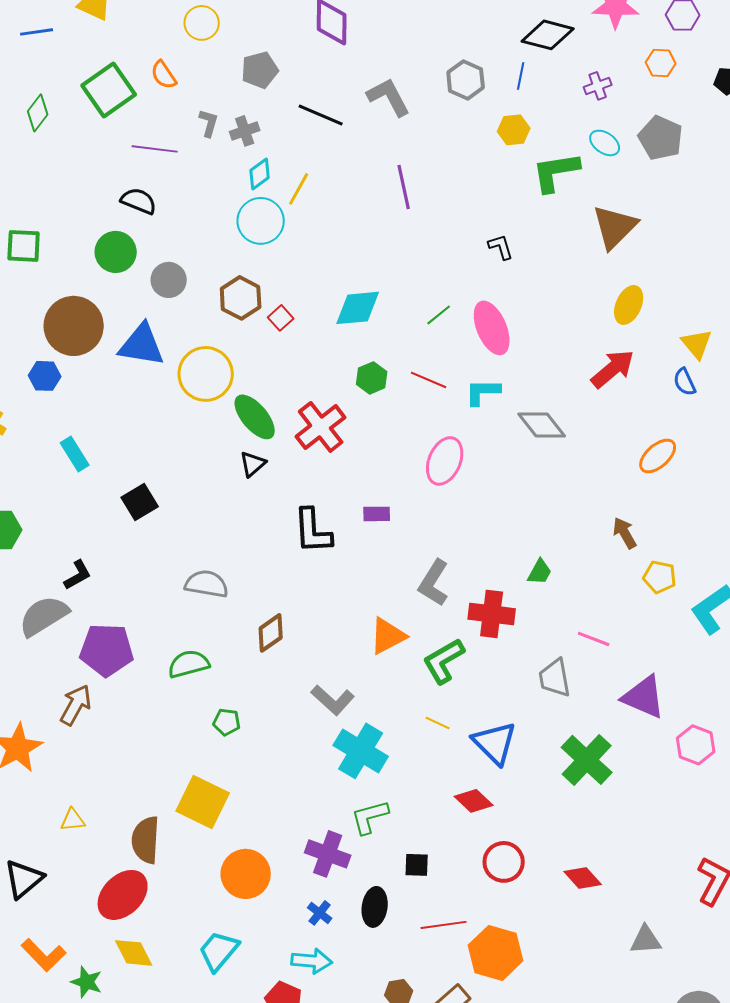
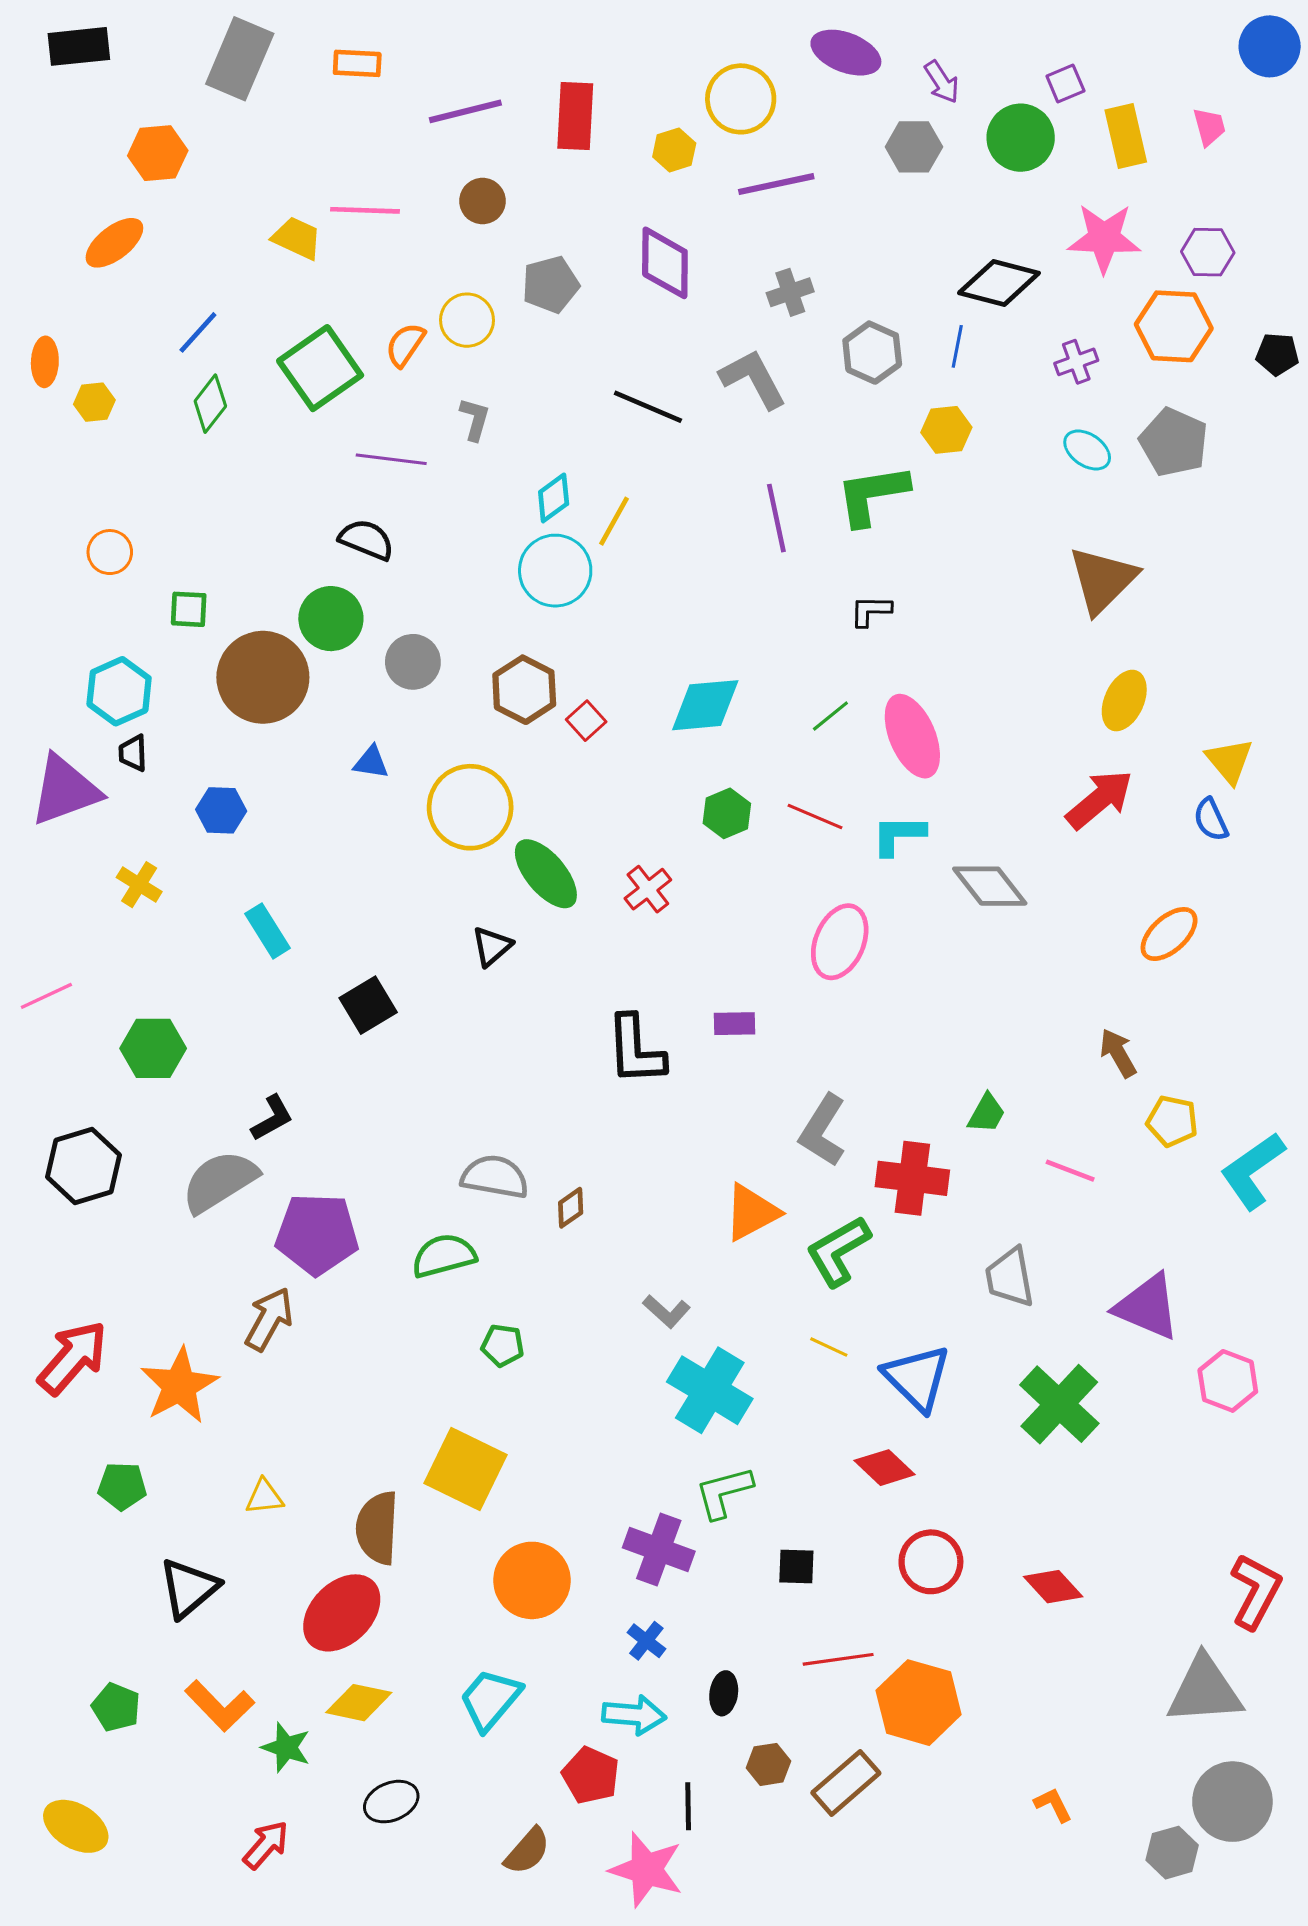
yellow circle: (202, 23) -> (467, 320), moved
blue line: (37, 32) -> (198, 332), moved, turned -40
orange hexagon: (661, 63) -> (1174, 326), size x1.6
gray pentagon: (260, 70) -> (551, 285), moved
orange semicircle: (164, 75) -> (405, 345), turned 68
gray cross: (245, 131) -> (790, 292), moved
green L-shape: (556, 172) -> (872, 495), moved
green square: (24, 246) -> (189, 609), size x0.7
black L-shape: (501, 247) -> (871, 611), moved, turned -72
brown circle: (74, 326) -> (263, 677), moved
blue triangle: (142, 345) -> (371, 762), size x0.5
red cross: (321, 427) -> (648, 889), size x0.6
black triangle: (253, 464) -> (492, 946), moved
gray semicircle: (207, 584) -> (495, 1177), moved
brown diamond: (271, 633) -> (571, 1208), size x0.7
pink line: (594, 639) -> (1070, 1171), moved
gray L-shape: (333, 700) -> (666, 1311), size x0.7
black ellipse: (375, 907) -> (724, 1693), moved, size x0.7
gray triangle: (646, 940) -> (1205, 1690), moved, size x1.6
yellow diamond: (134, 953) -> (359, 1703), turned -51

